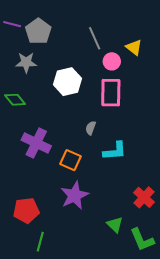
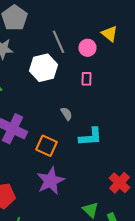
gray line: (95, 38) -> (58, 42), moved
pink rectangle: (111, 93) -> (86, 79), size x0.5
gray semicircle: (91, 128) -> (66, 114), turned 128

